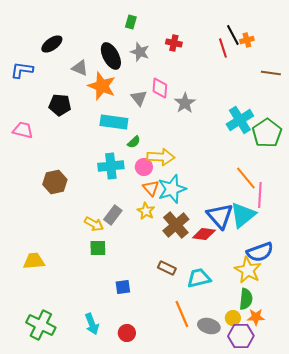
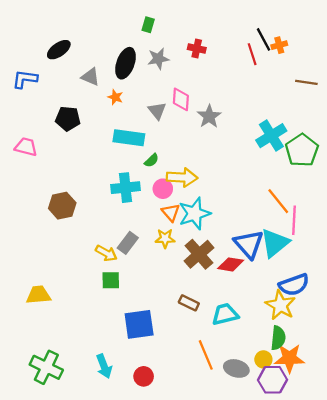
gray star: (140, 52) -> (158, 59), turned -30
black ellipse: (111, 56) -> (126, 63), turned 48
orange star: (102, 86) -> (115, 97), size x0.5
yellow star: (146, 211) -> (165, 238), turned -30
blue square: (123, 287) -> (139, 324), size x1.8
orange star: (256, 317) -> (289, 358), size x1.5

